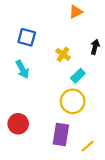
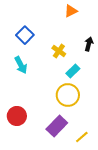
blue square: (27, 37) -> (25, 35), turned 30
purple rectangle: (61, 134) -> (57, 126), turned 35

